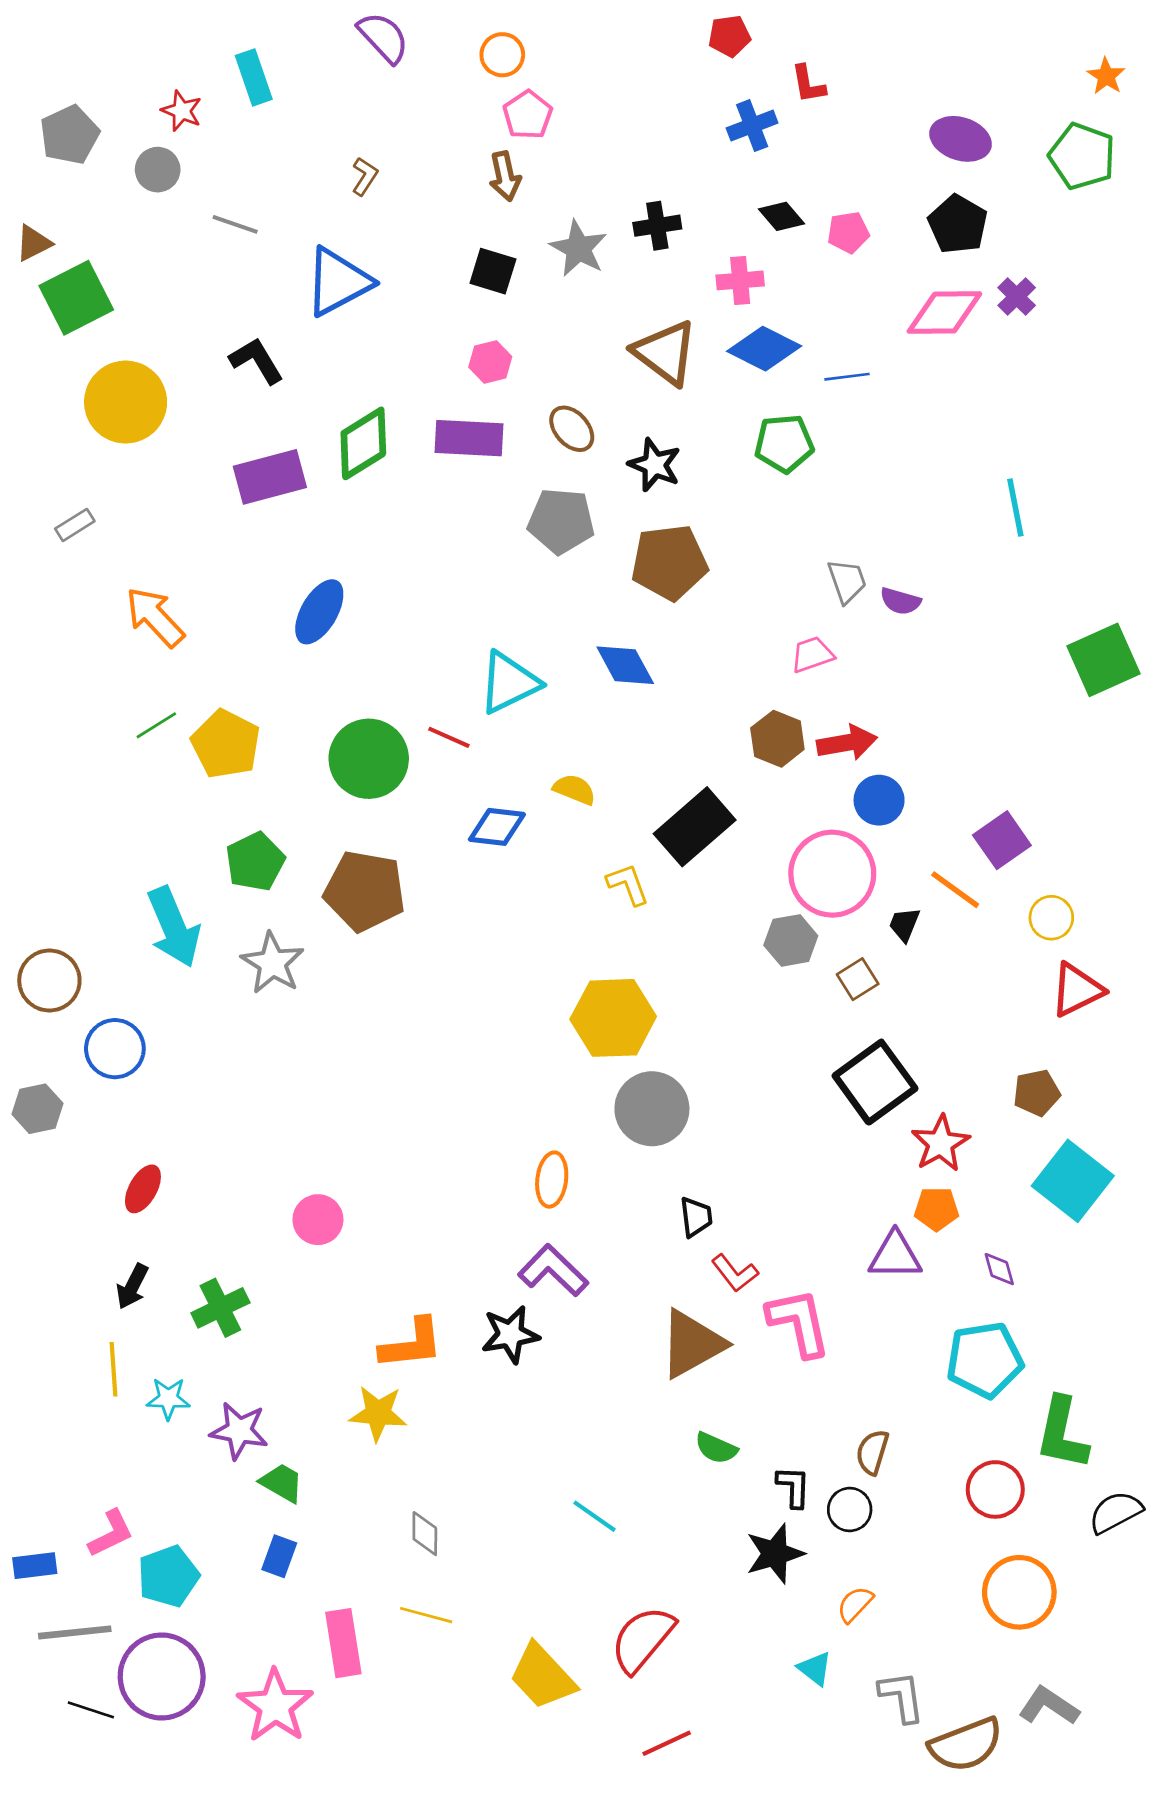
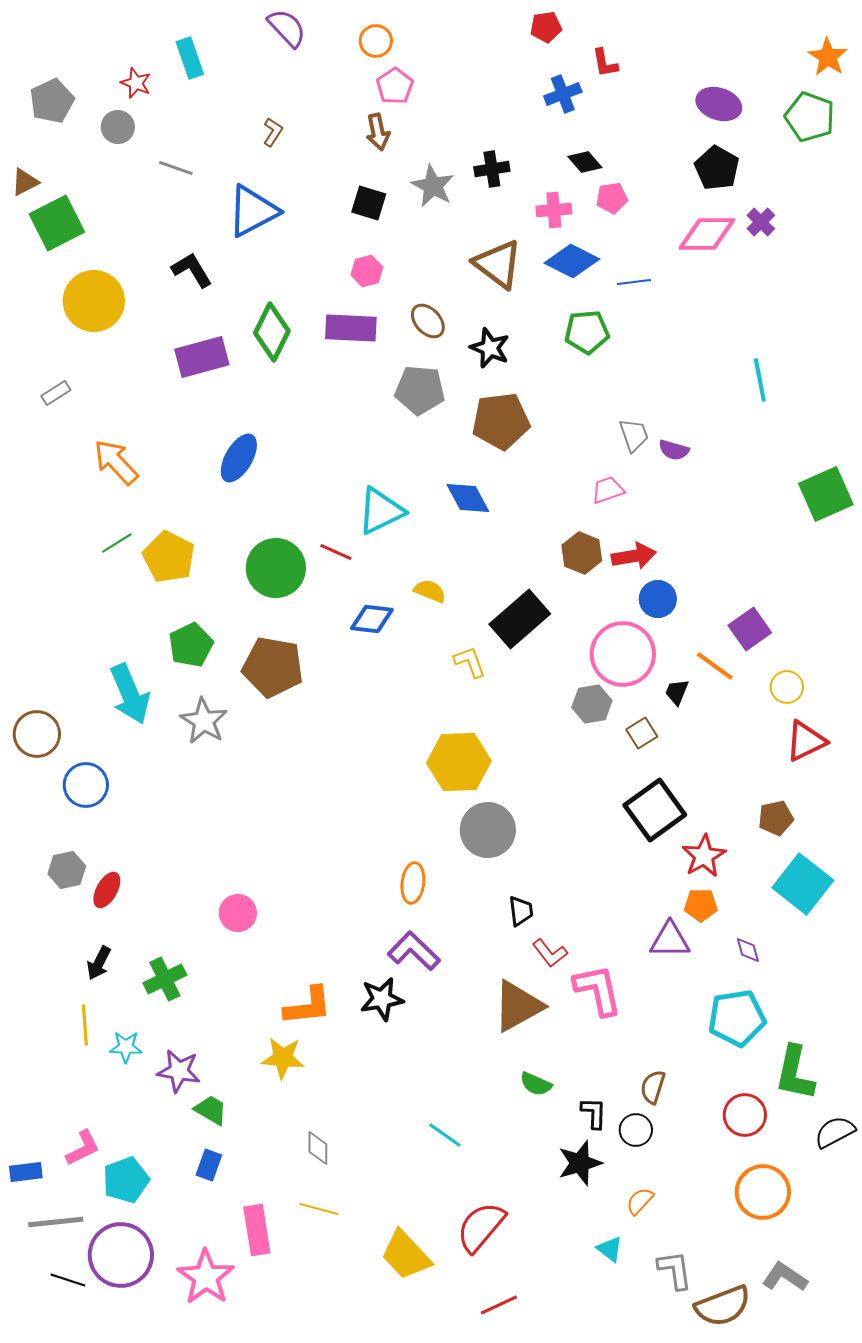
orange star: (1106, 76) -> (828, 57), size x1.4
pink pentagon: (848, 232) -> (612, 198), moved
green diamond: (363, 443) -> (272, 332), turned -32
gray hexagon: (37, 1109) -> (67, 870), moved

